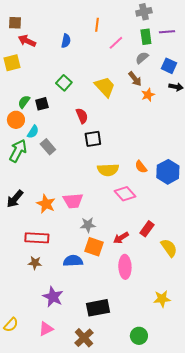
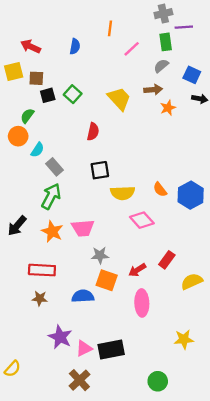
brown square: (15, 23) -> (36, 78), moved
purple line: (167, 32) -> (184, 27), moved
brown arrow: (135, 79) -> (153, 90), turned -56
black square: (42, 104) -> (48, 95), moved
red semicircle: (82, 116) -> (93, 132), turned 35
black square: (93, 139) -> (100, 170), moved
green arrow: (18, 151) -> (51, 196), moved
yellow semicircle: (169, 248) -> (192, 281), turned -78
pink triangle: (46, 329) -> (84, 348), moved
brown cross: (84, 338) -> (79, 380), moved

